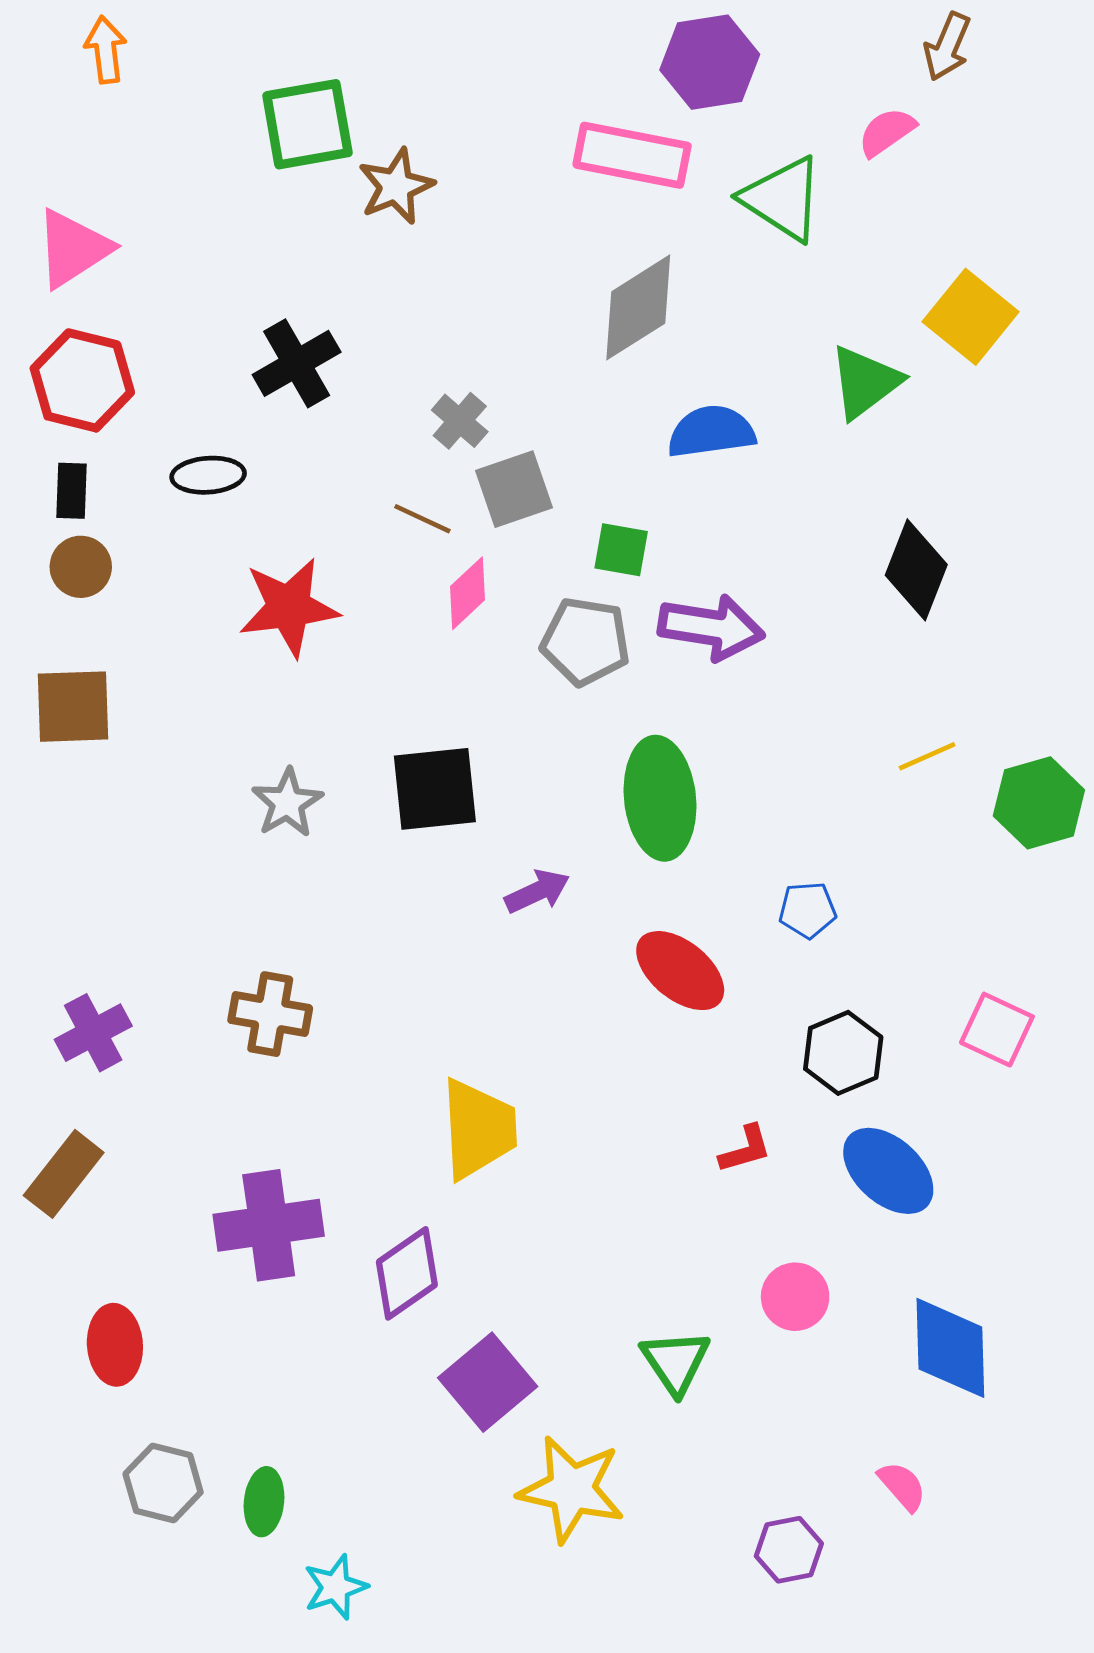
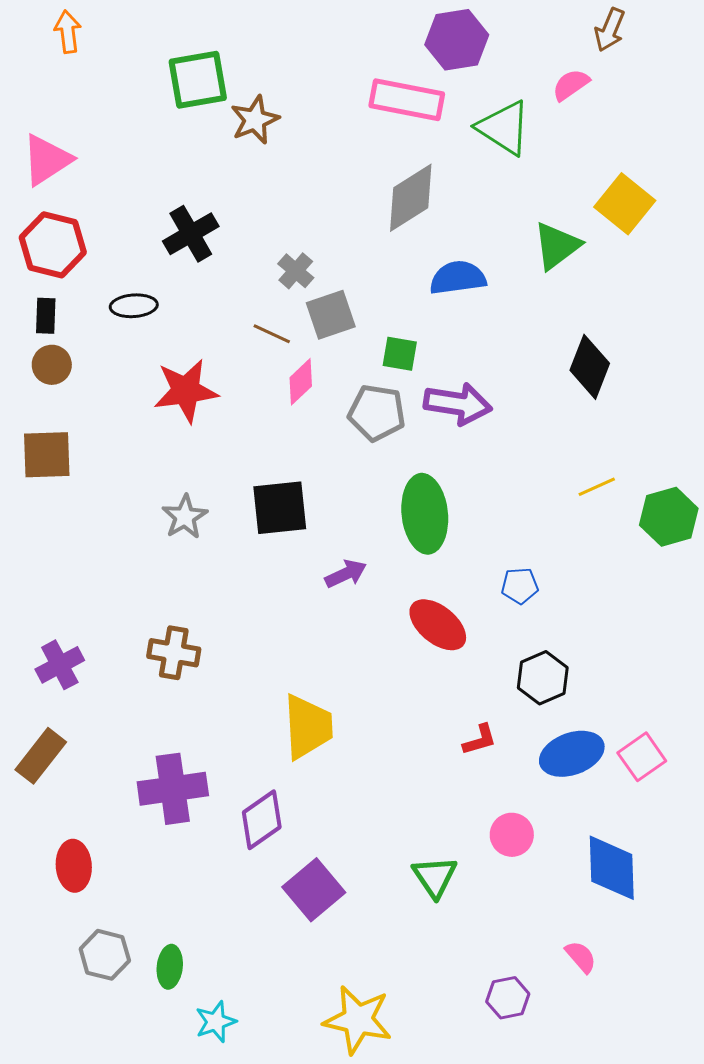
pink square: (997, 1030) -> (642, 757), moved, turned 30
blue ellipse: (888, 1171) -> (572, 754), turned -62
yellow star: (571, 1489) -> (358, 1020), moved

